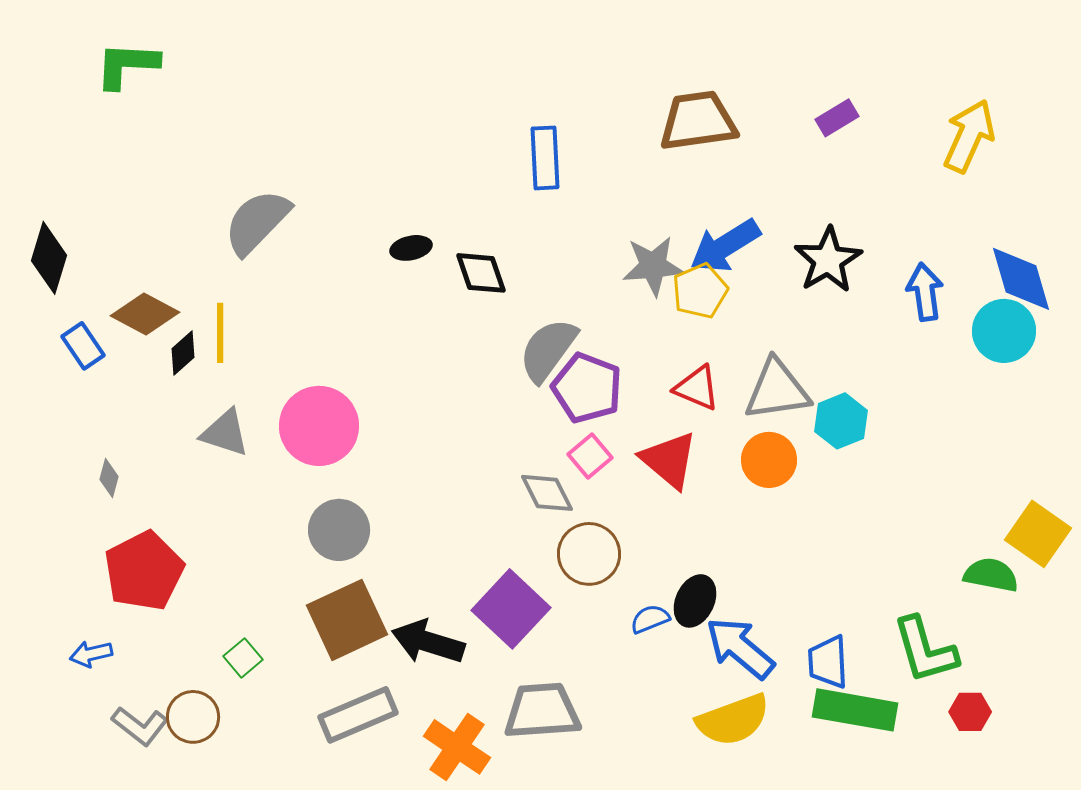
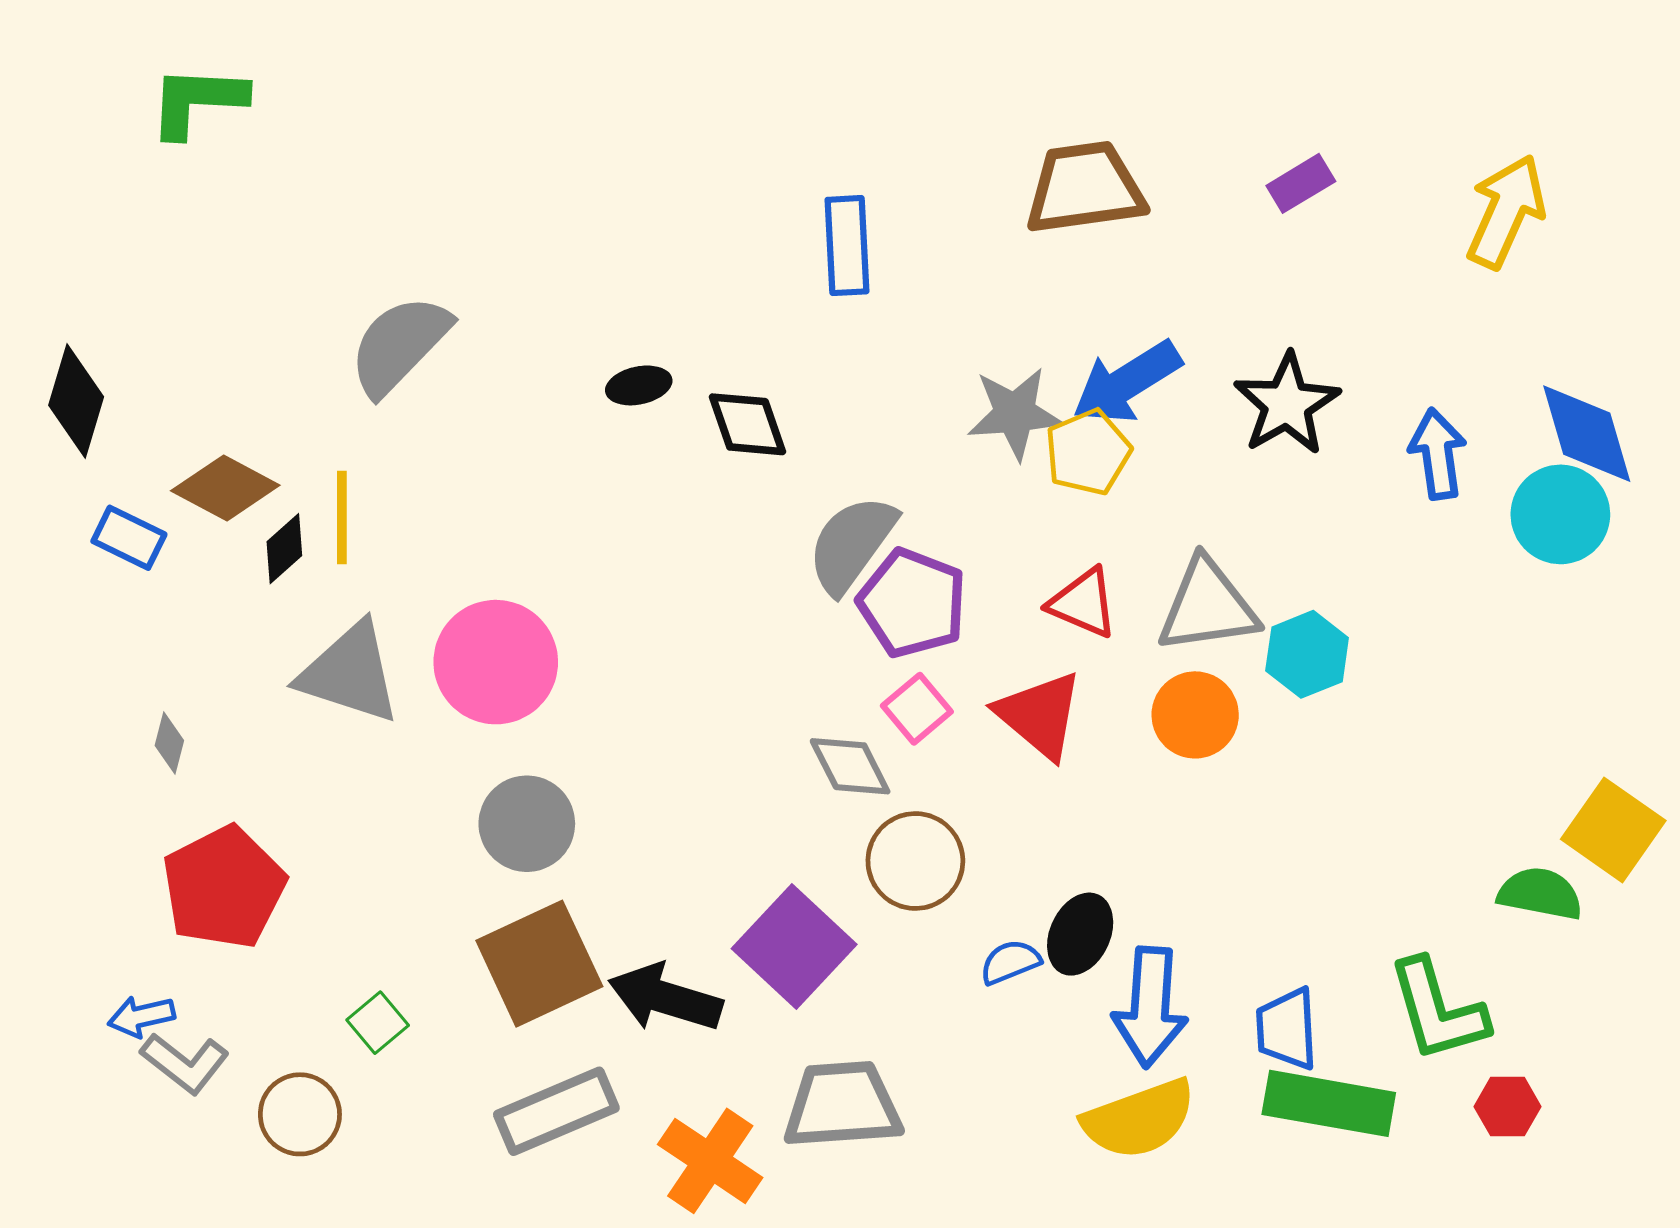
blue rectangle: (83, 346) -> (129, 538), turned -30
gray triangle: (225, 433) -> (350, 673), size x1.4
blue arrow: (740, 648) -> (1150, 1007), turned -126
gray L-shape: (140, 726) -> (185, 1063), moved

